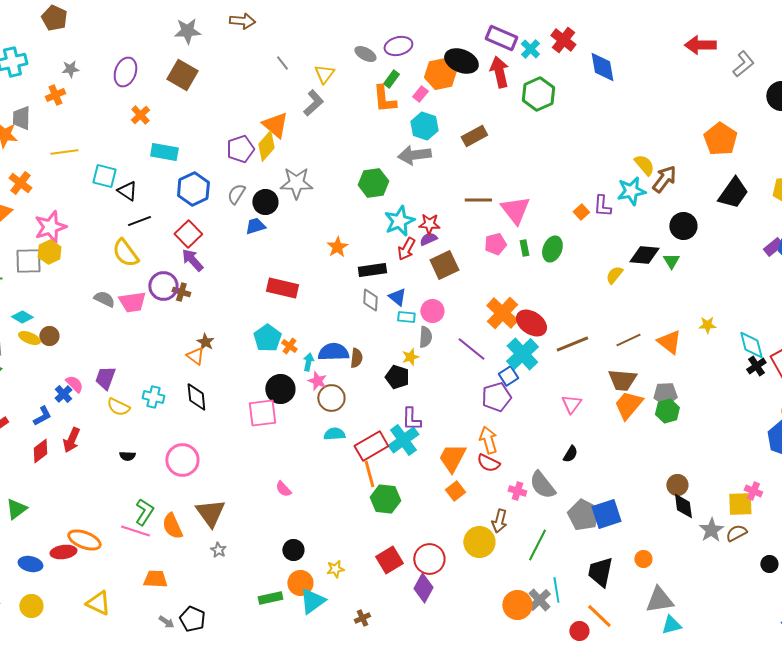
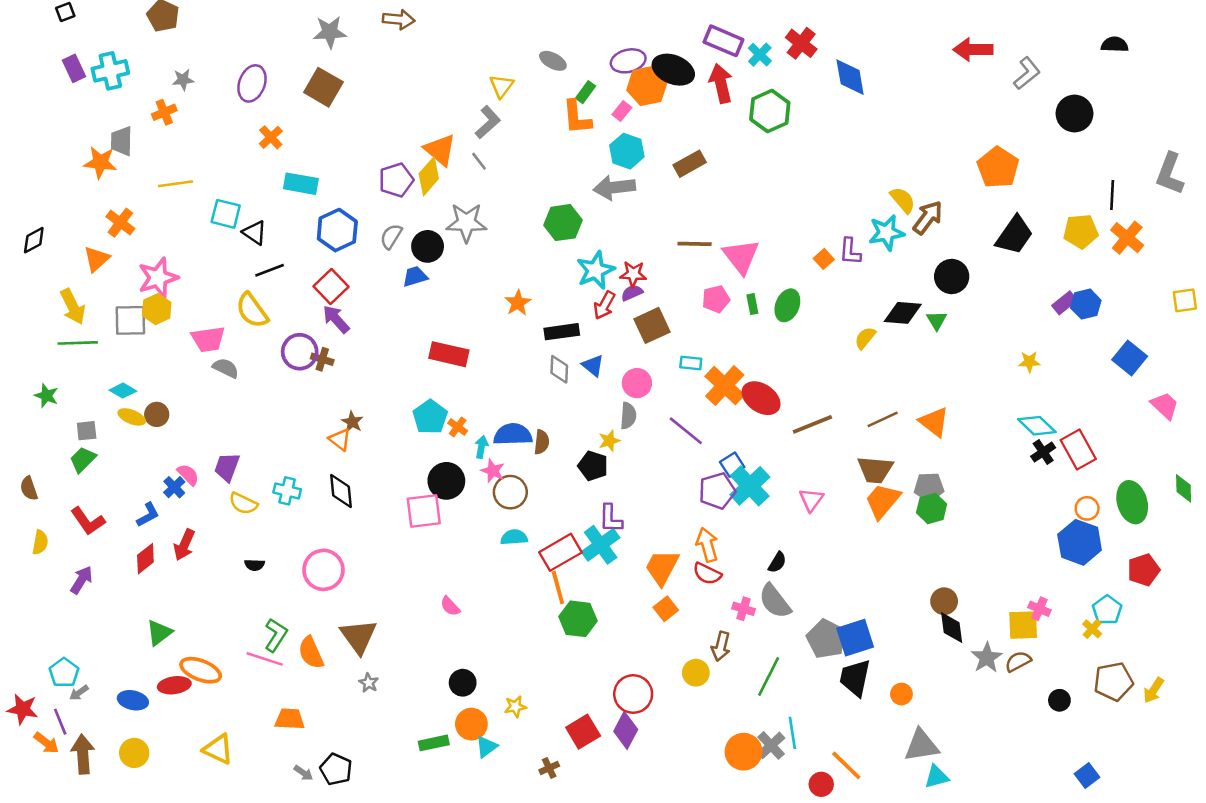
purple ellipse: (398, 46) -> (628, 61), moved
gray line: (282, 63) -> (479, 161), moved
pink trapezoid: (132, 302) -> (208, 339), moved
cyan rectangle: (406, 317) -> (691, 363), moved
yellow star: (707, 325) -> (1029, 362), moved
cyan diamond: (751, 345) -> (1037, 426), turned -32
cyan cross: (522, 354) -> (750, 486), moved
black semicircle: (570, 454) -> (777, 562), moved
green triangle: (16, 509) -> (159, 633), moved
yellow circle: (479, 542) -> (696, 673), size x0.7
red square: (389, 560) -> (583, 732), moved
black trapezoid: (600, 572) -> (855, 678), moved
cyan triangle: (312, 601) -> (486, 747), size x0.7

